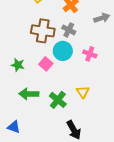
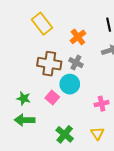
pink cross: (90, 54) -> (102, 104), moved, turned -32
yellow triangle: (83, 92) -> (97, 133), moved
green arrow: (29, 94) -> (25, 120), moved

